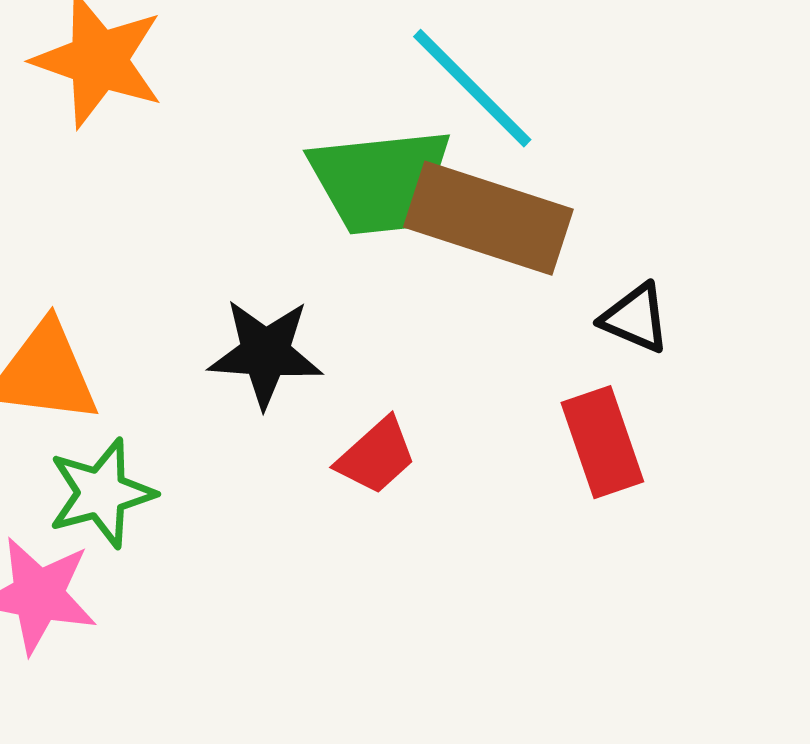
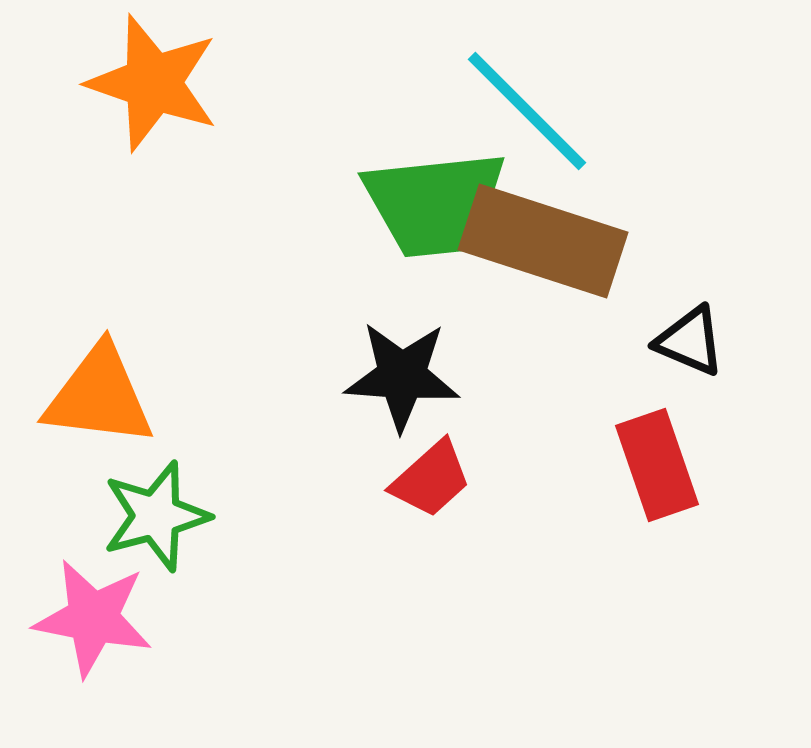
black star: (265, 353) -> (402, 376), moved

